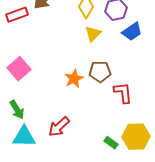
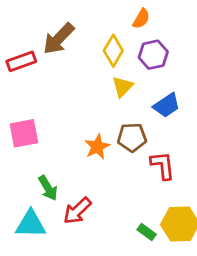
blue trapezoid: (132, 32) -> (167, 105), moved
pink square: (19, 69) -> (24, 133), turned 30
green arrow: (17, 110) -> (48, 188), moved

